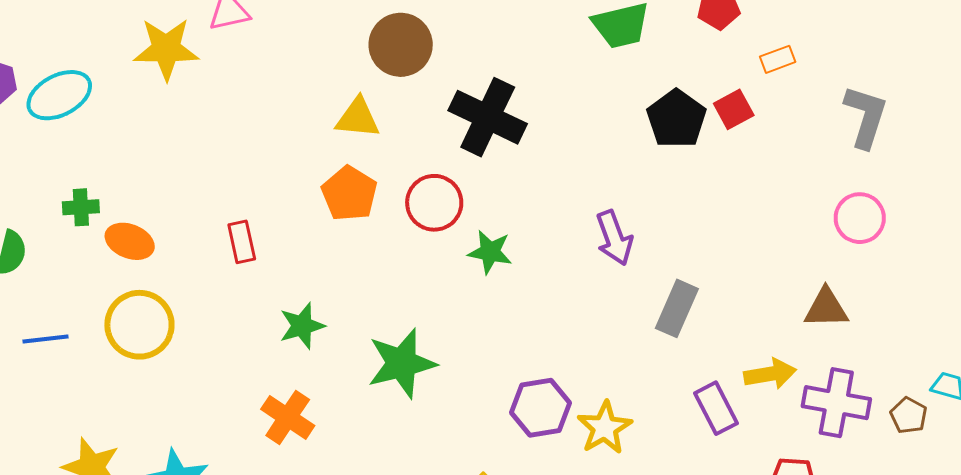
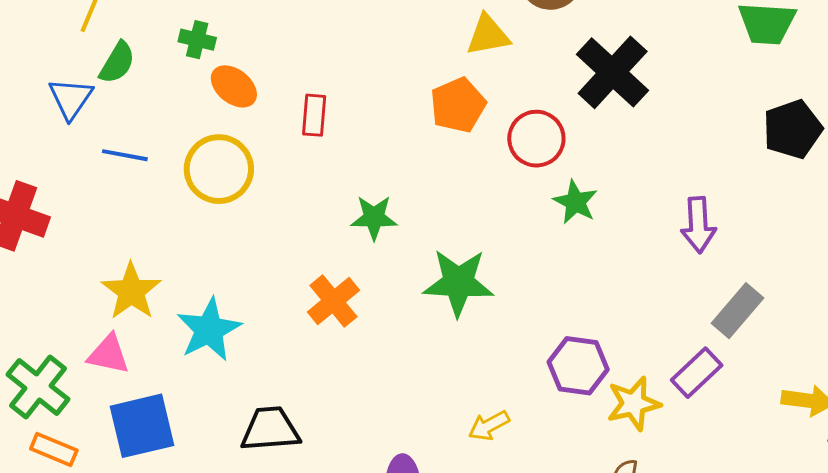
yellow triangle: (358, 118) -> (488, 35), turned -33
red rectangle: (242, 242) -> (314, 115), moved
purple rectangle: (716, 408) -> (697, 373), moved, turned 57

